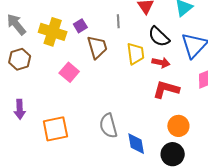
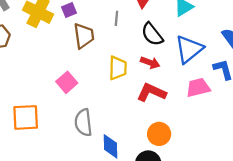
gray line: (118, 21) -> (116, 18), moved
yellow trapezoid: (136, 54) -> (118, 68), moved
pink square: (69, 72) -> (67, 82), moved

